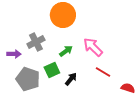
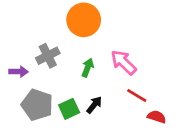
green arrow: (66, 51) -> (88, 68), turned -32
green square: (52, 70) -> (69, 109), moved
red semicircle: (128, 88) -> (157, 117), moved

